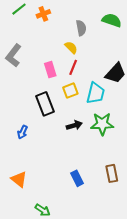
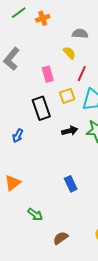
gray semicircle: (81, 28) -> (80, 34), turned -77
red line: (73, 67) -> (82, 74), moved
orange triangle: (19, 179) -> (13, 183), turned 42

